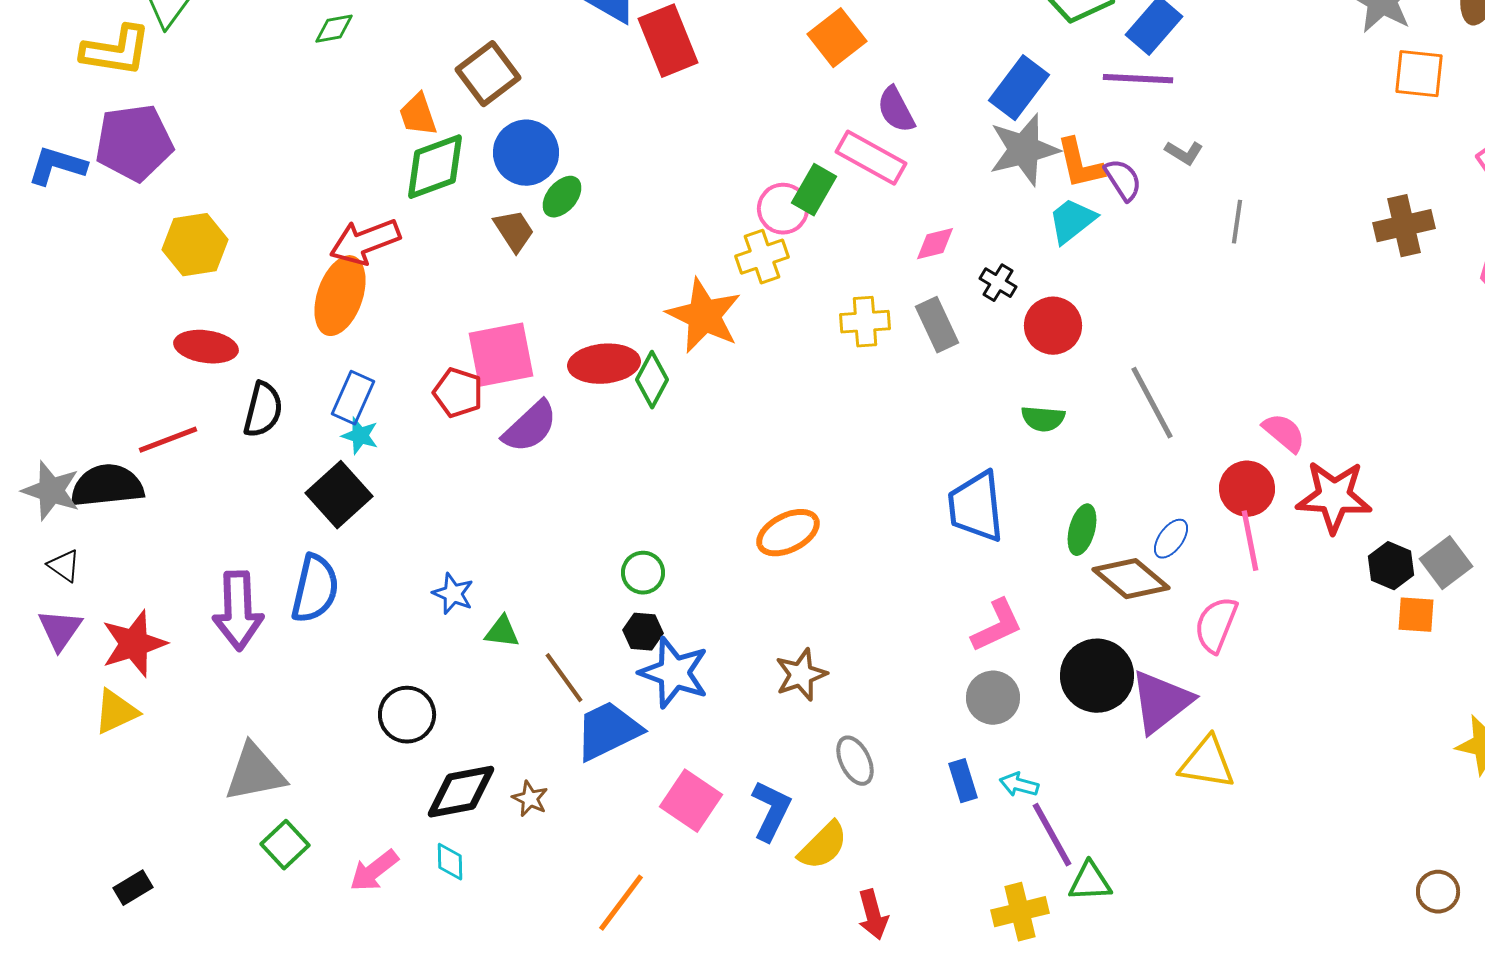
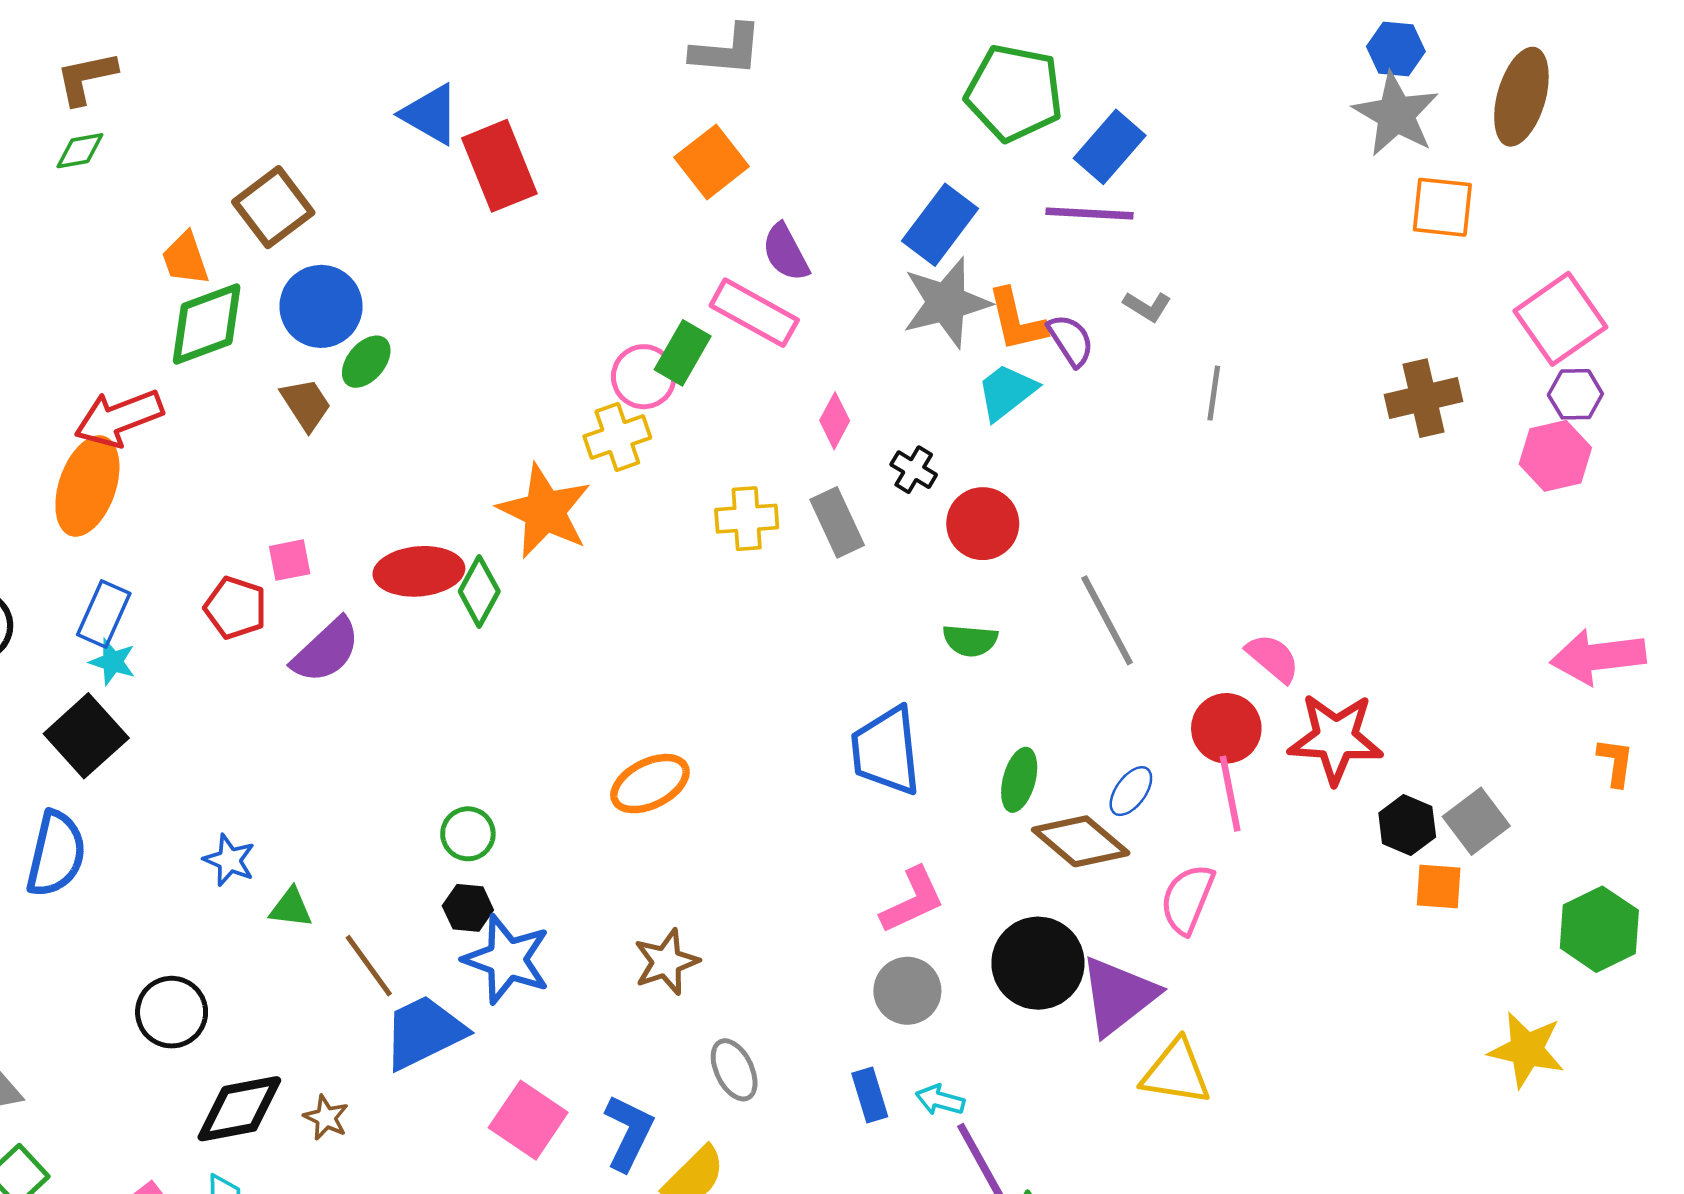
pink diamond: (935, 244) -> (835, 421), turned -48
pink square: (501, 355) -> (290, 560), size x0.5

